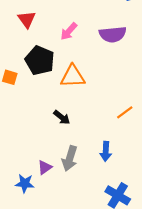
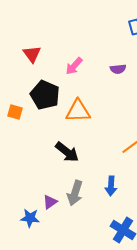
purple semicircle: (113, 34) -> (118, 69), size x0.6
black arrow: (62, 117) -> (67, 152), size x1.4

